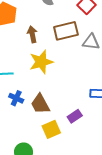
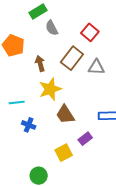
brown rectangle: (66, 31) -> (72, 58), turned -35
brown trapezoid: (40, 104) -> (65, 114), moved

